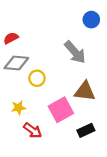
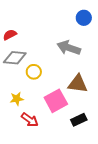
gray arrow: (75, 52) -> (69, 48), turned 150

